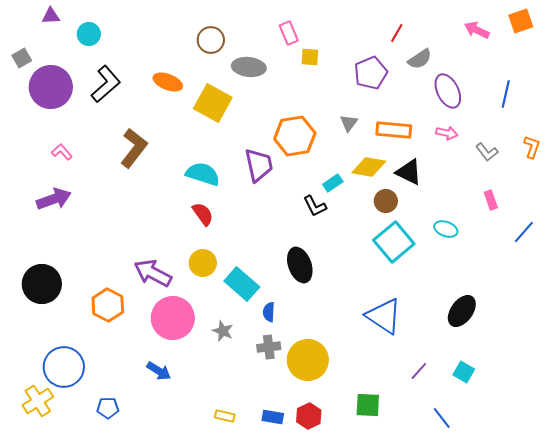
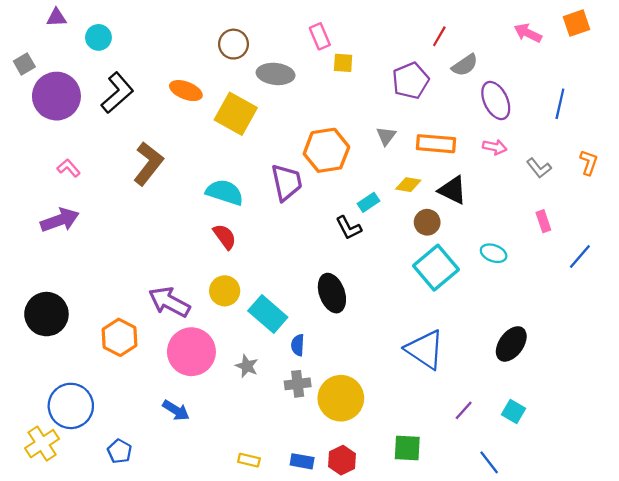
yellow diamond: (369, 167) -> (408, 185), size x0.7
blue pentagon: (108, 408) -> (120, 451), turned 30

